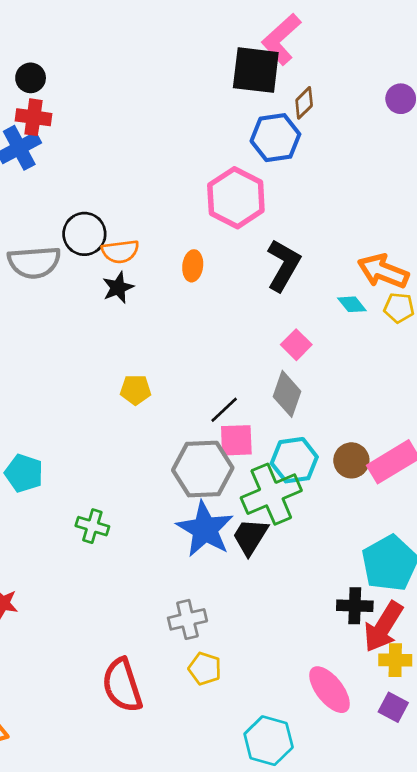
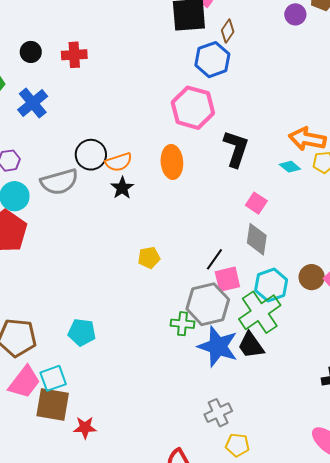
red cross: (34, 117) -> (74, 55), moved
orange ellipse: (193, 266) -> (172, 162), size x1.5
green cross: (92, 526) -> (182, 324), moved
black trapezoid: (250, 537) -> (251, 345), turned -56

